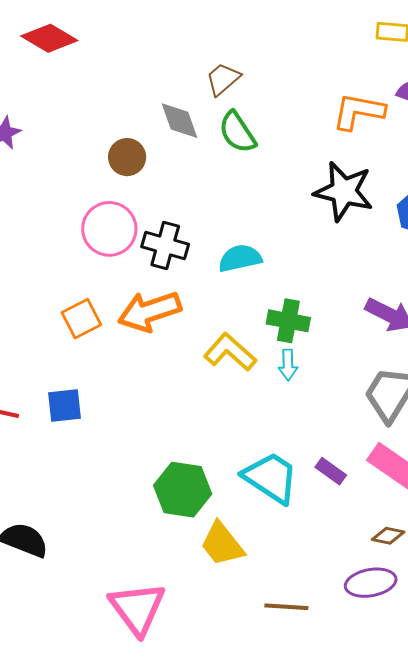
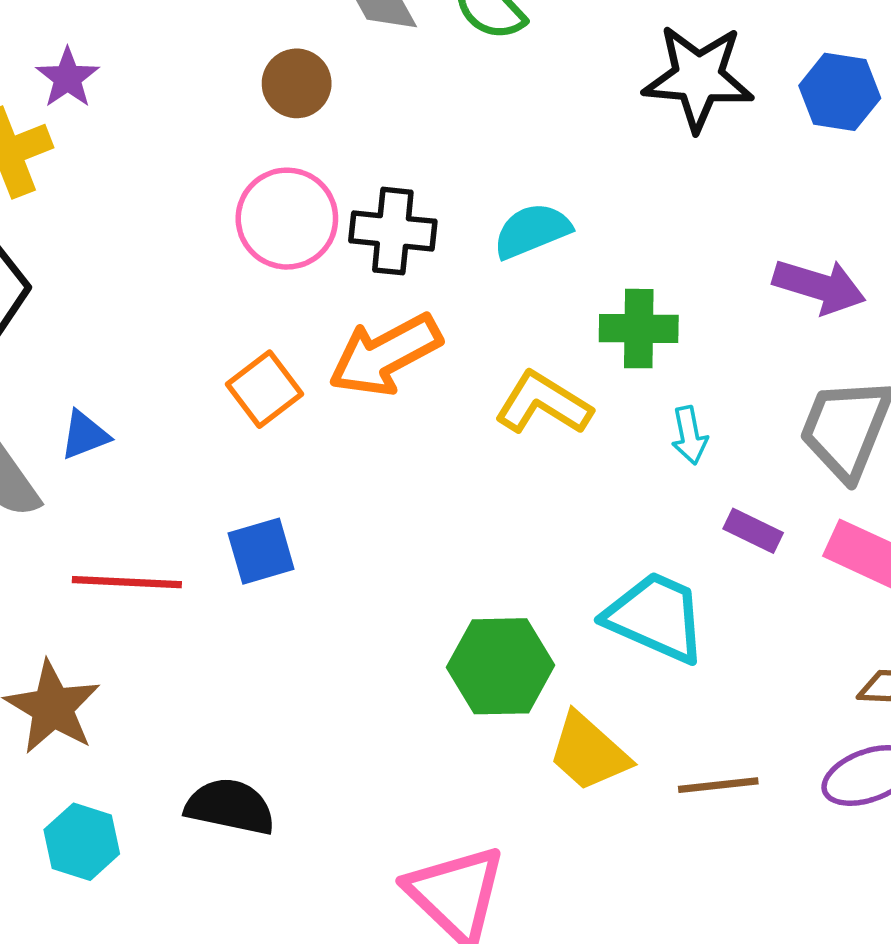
cyan arrow: (288, 365) -> (689, 435), moved
purple rectangle: (331, 471) -> (753, 531), moved
brown line: (286, 607) -> (718, 785), moved

